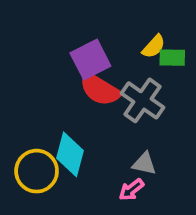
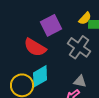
red semicircle: (100, 89) -> (35, 47), moved
cyan diamond: (70, 154) -> (40, 76), turned 45

